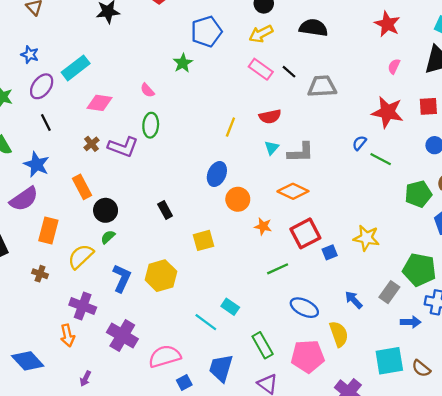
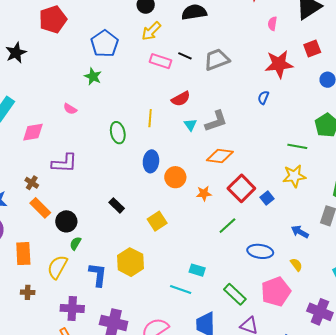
green ellipse: (151, 125) -> (118, 133), moved
brown cross: (91, 144) -> (32, 183), moved
green line: (381, 159) -> (297, 146), moved
yellow semicircle: (339, 334) -> (296, 265), size x0.6

